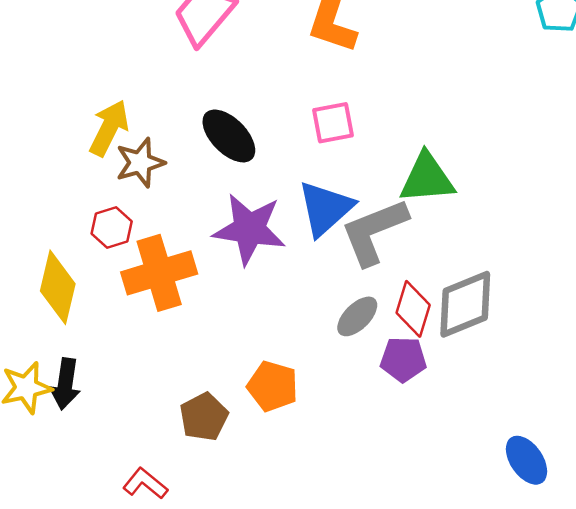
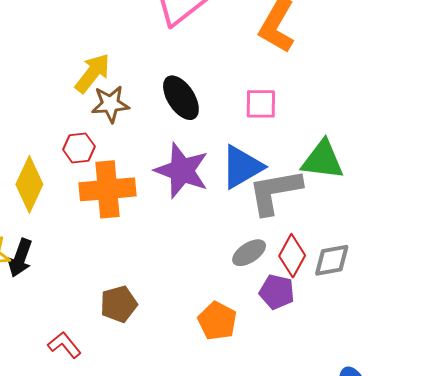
gray diamond: (465, 304) -> (332, 260), size x0.7
orange pentagon: (273, 386) -> (217, 321), moved

